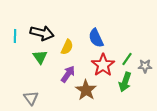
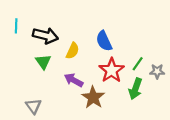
cyan line: (15, 36) -> (16, 26), moved
purple arrow: (68, 74) -> (74, 80), turned -96

